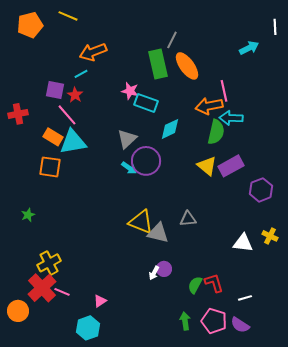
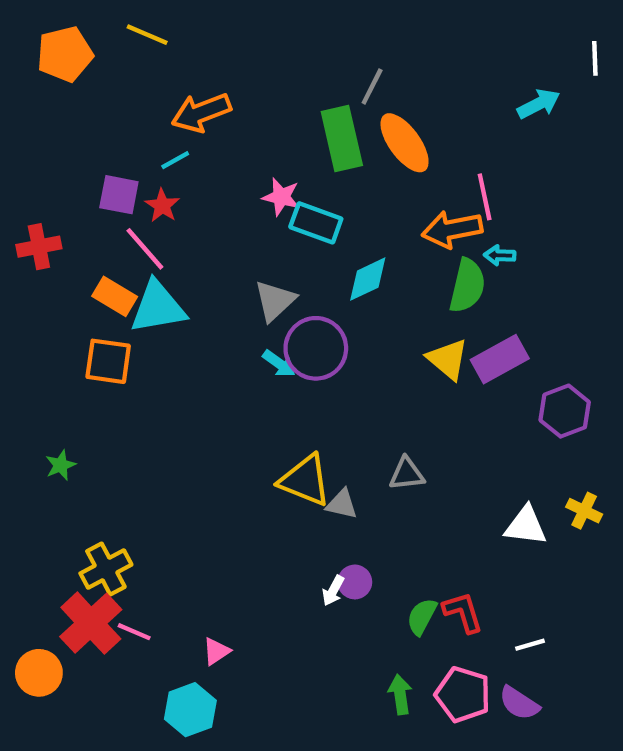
cyan arrow: (231, 118) -> (500, 255), size x0.6
gray triangle: (158, 233) -> (342, 504), size x0.7

